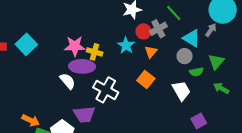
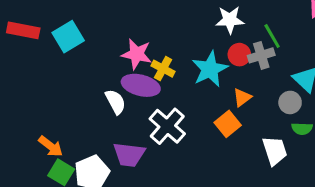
green line: (174, 13) -> (272, 36), moved
cyan star: (126, 45) -> (210, 69), size x1.4
orange triangle: (151, 52) -> (242, 97), moved

